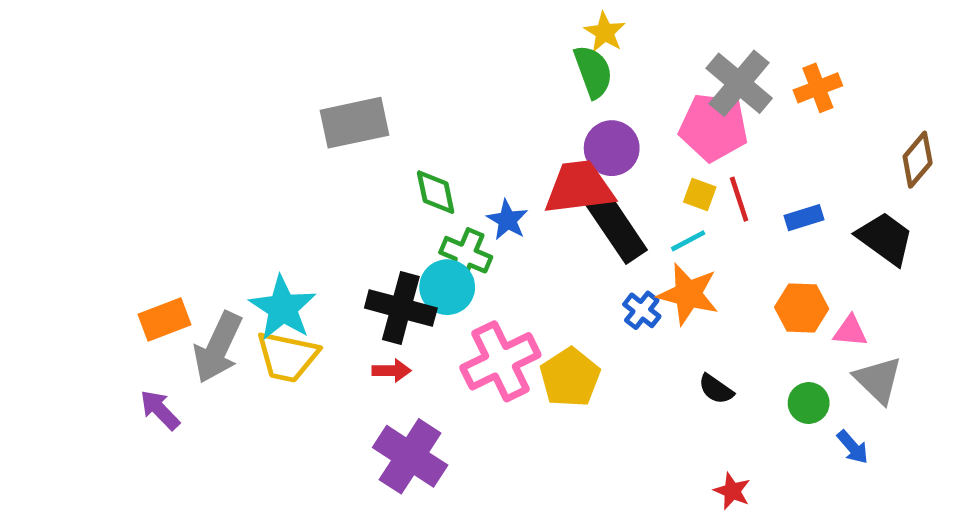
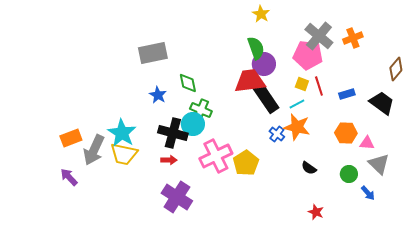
green semicircle: (593, 72) -> (256, 48), moved
blue star: (507, 220) -> (158, 95), moved

